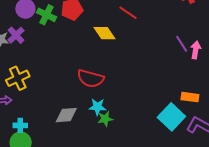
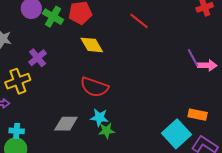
yellow diamond: (105, 33) -> (92, 45), moved
purple cross: (16, 35) -> (38, 58), moved
pink arrow: (196, 50) -> (207, 65), turned 78

